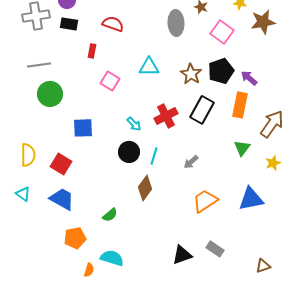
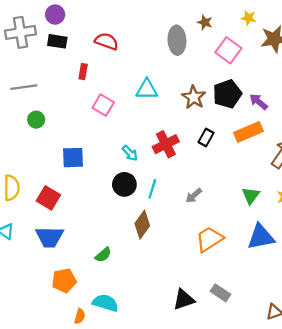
green circle: (50, 94) -> (36, 120), size x0.6
orange rectangle: (240, 105) -> (248, 132), turned 55
black rectangle: (202, 110) -> (206, 137), size x0.6
green triangle: (242, 148) -> (251, 196), moved
blue trapezoid: (62, 199) -> (50, 237), turned 152

